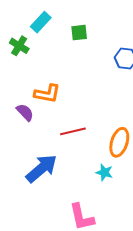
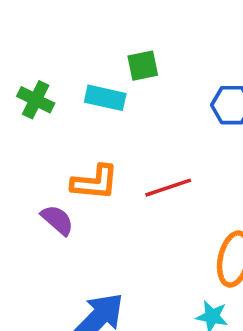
cyan rectangle: (41, 22) -> (105, 98), moved, turned 65
red line: (73, 131) -> (168, 188), moved

